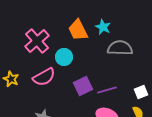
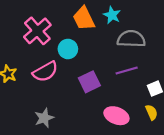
purple line: (107, 90) -> (127, 70), moved

